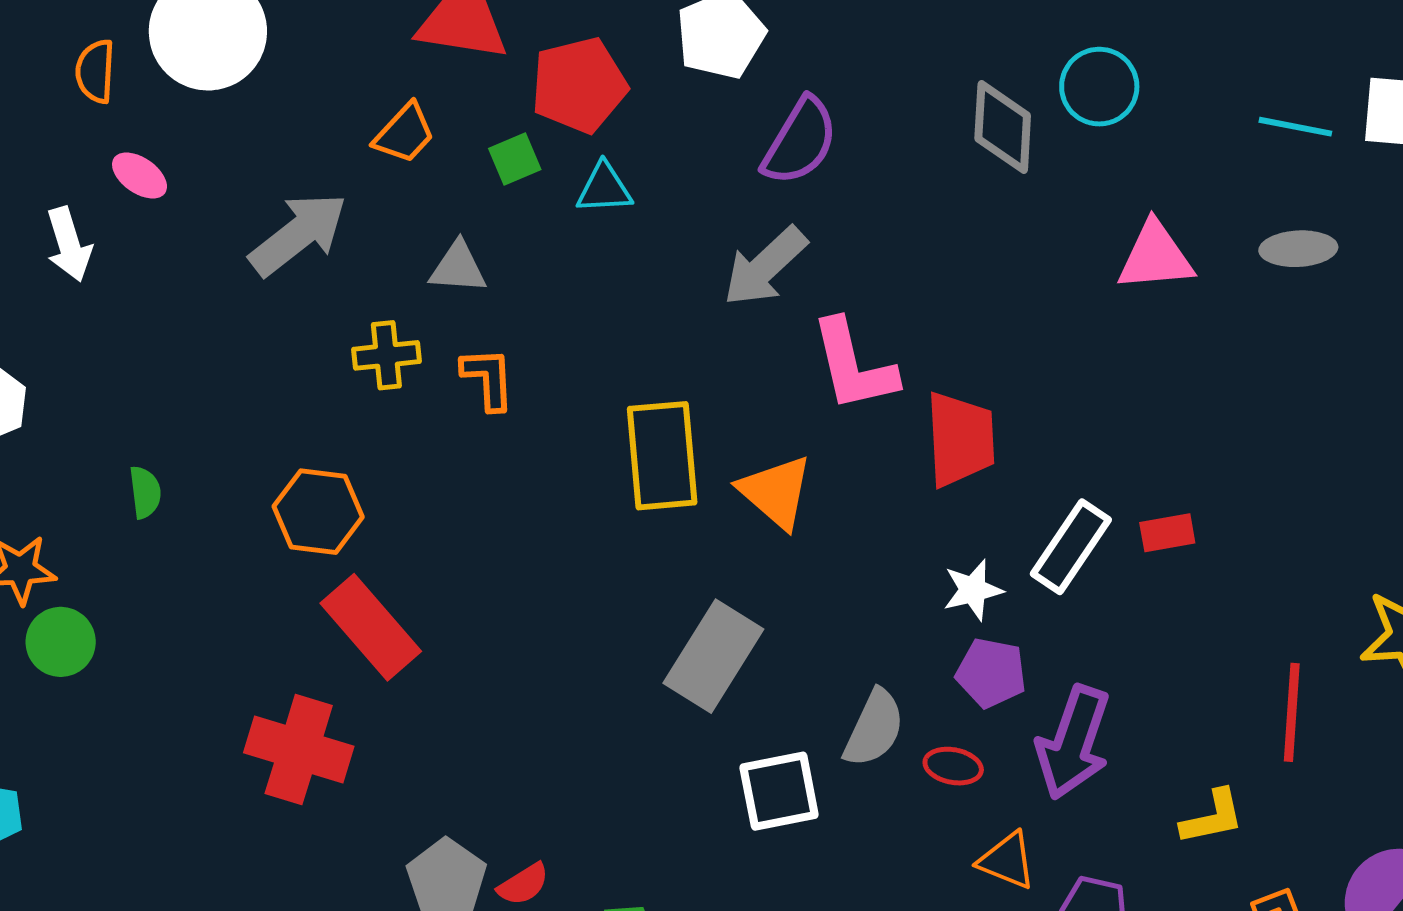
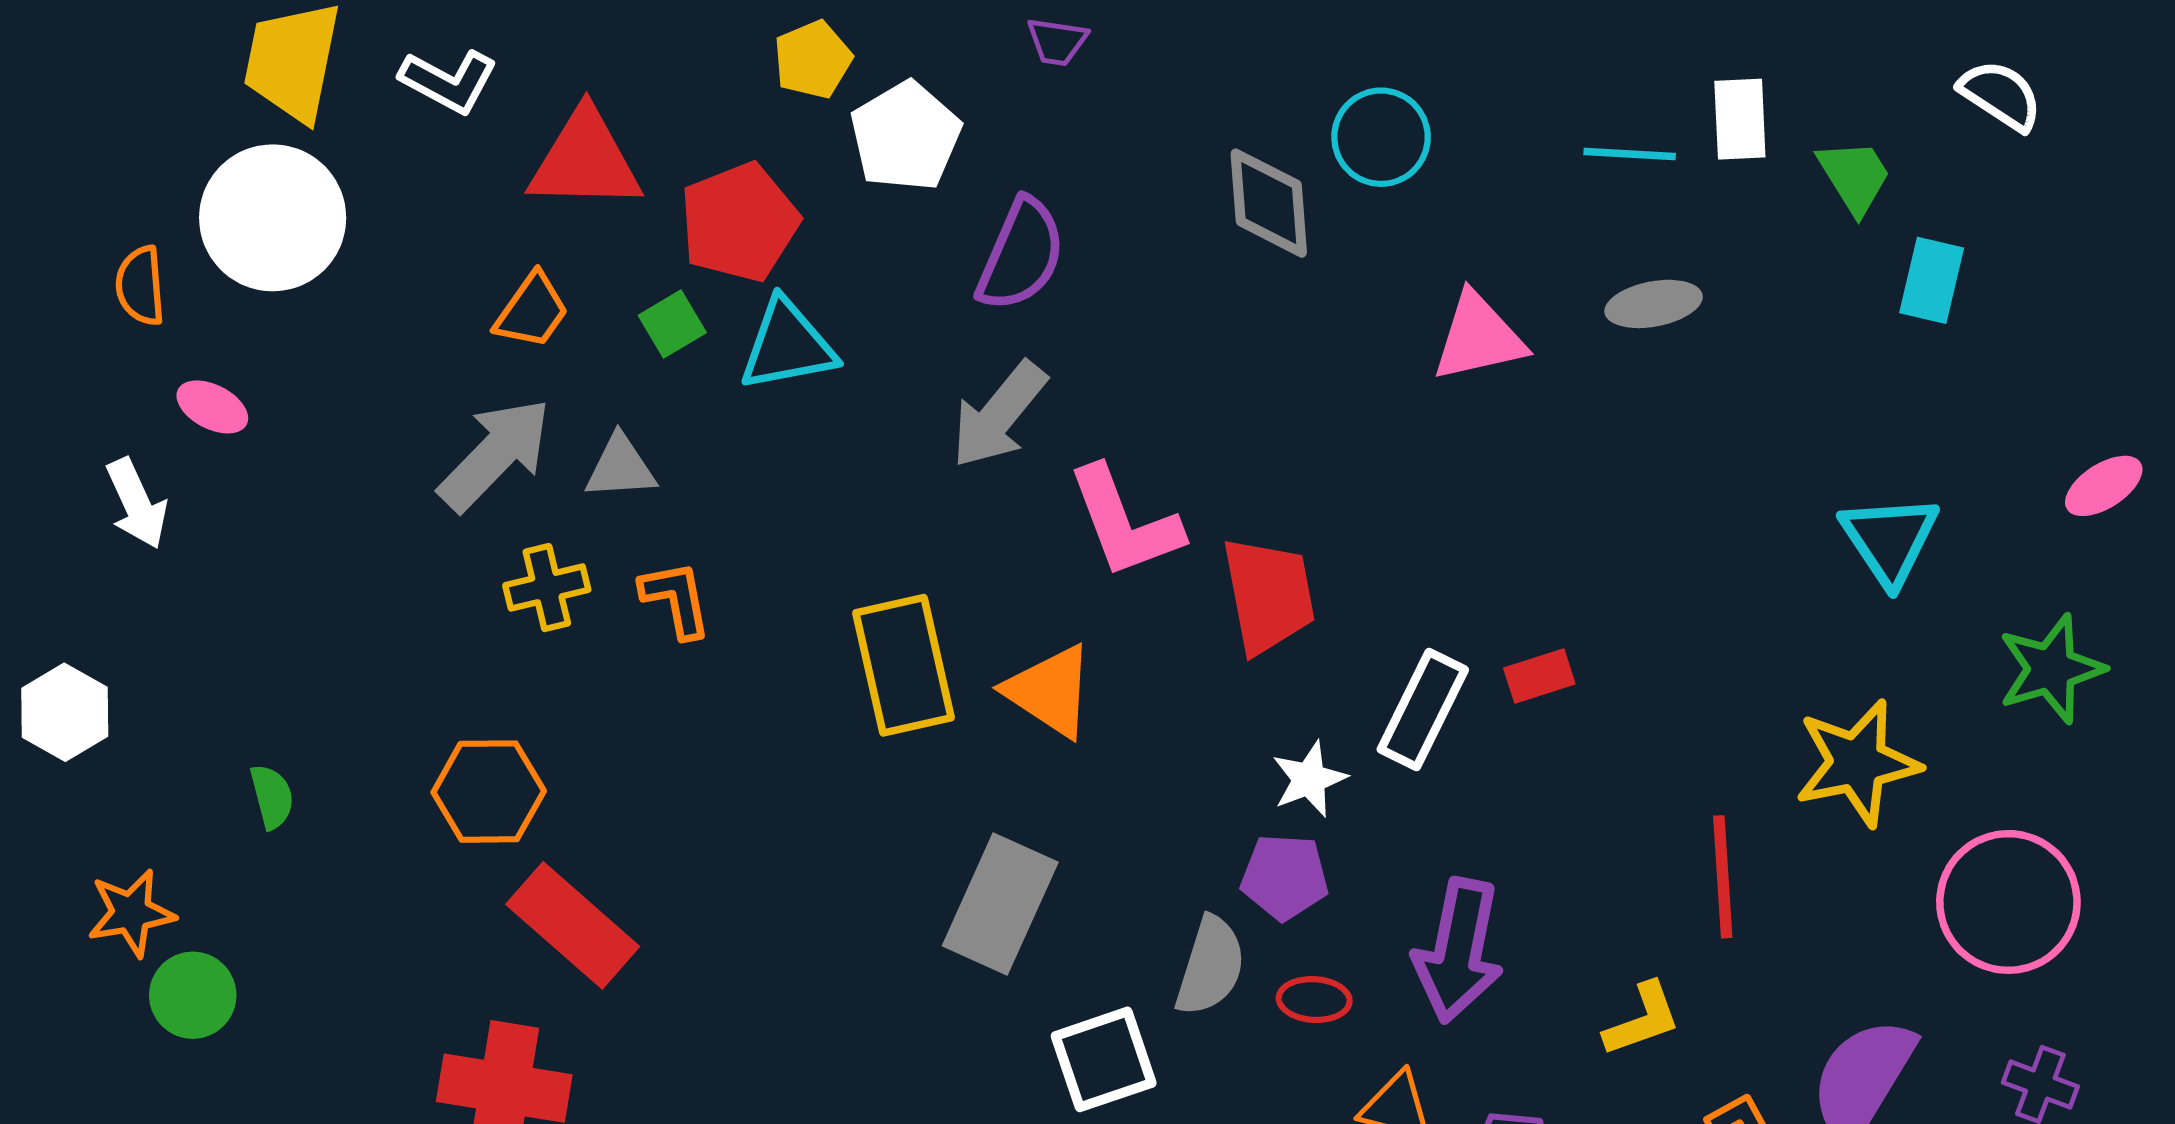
cyan triangle: (604, 188) -> (788, 345), size x1.4
gray arrow: (298, 234) -> (495, 454), moved
purple pentagon: (991, 673) -> (1285, 877), moved

